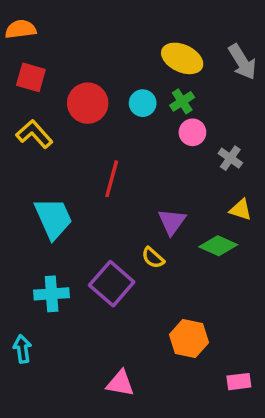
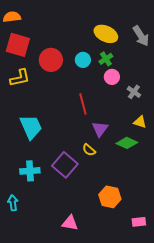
red square: (31, 77) -> (18, 45), size x1.4
yellow L-shape: (34, 134) -> (20, 78), turned 120
red line: (112, 179) -> (83, 104), moved, turned -30

